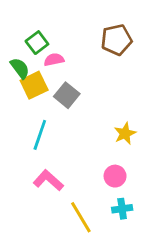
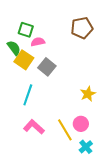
green square: (37, 43) -> (26, 30), turned -35
yellow square: (34, 85) -> (24, 60), turned -30
cyan cross: (122, 209) -> (86, 147), turned -32
yellow line: (81, 217) -> (65, 130), moved

